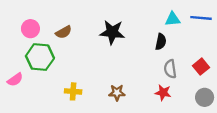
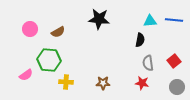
black star: (112, 32) -> (99, 19), moved
green hexagon: (40, 57) -> (49, 60), moved
pink semicircle: (15, 80) -> (26, 75), moved

